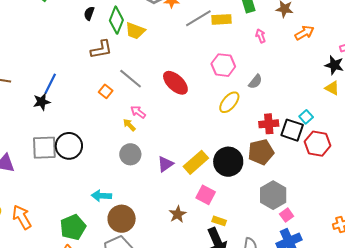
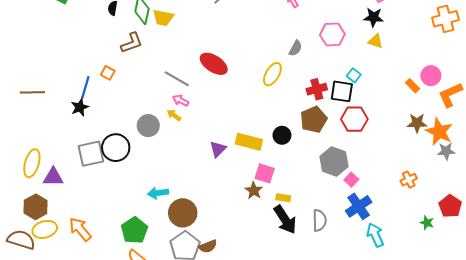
pink hexagon: (223, 65) -> (332, 34), moved
gray line: (131, 79) -> (177, 79), moved
orange square: (106, 91) -> (108, 73), moved
red hexagon: (318, 144) -> (354, 119), moved
gray circle: (130, 154) -> (148, 126), moved
yellow rectangle: (196, 162) -> (249, 142), turned 65
black circle: (228, 162) -> (282, 135), size x0.6
brown star: (178, 214) -> (254, 190), moved

